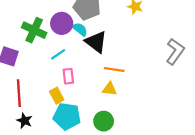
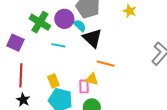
cyan line: (58, 54) -> (58, 45), turned 40
pink rectangle: (68, 76) -> (84, 86), moved
yellow triangle: (109, 89) -> (92, 79), moved

